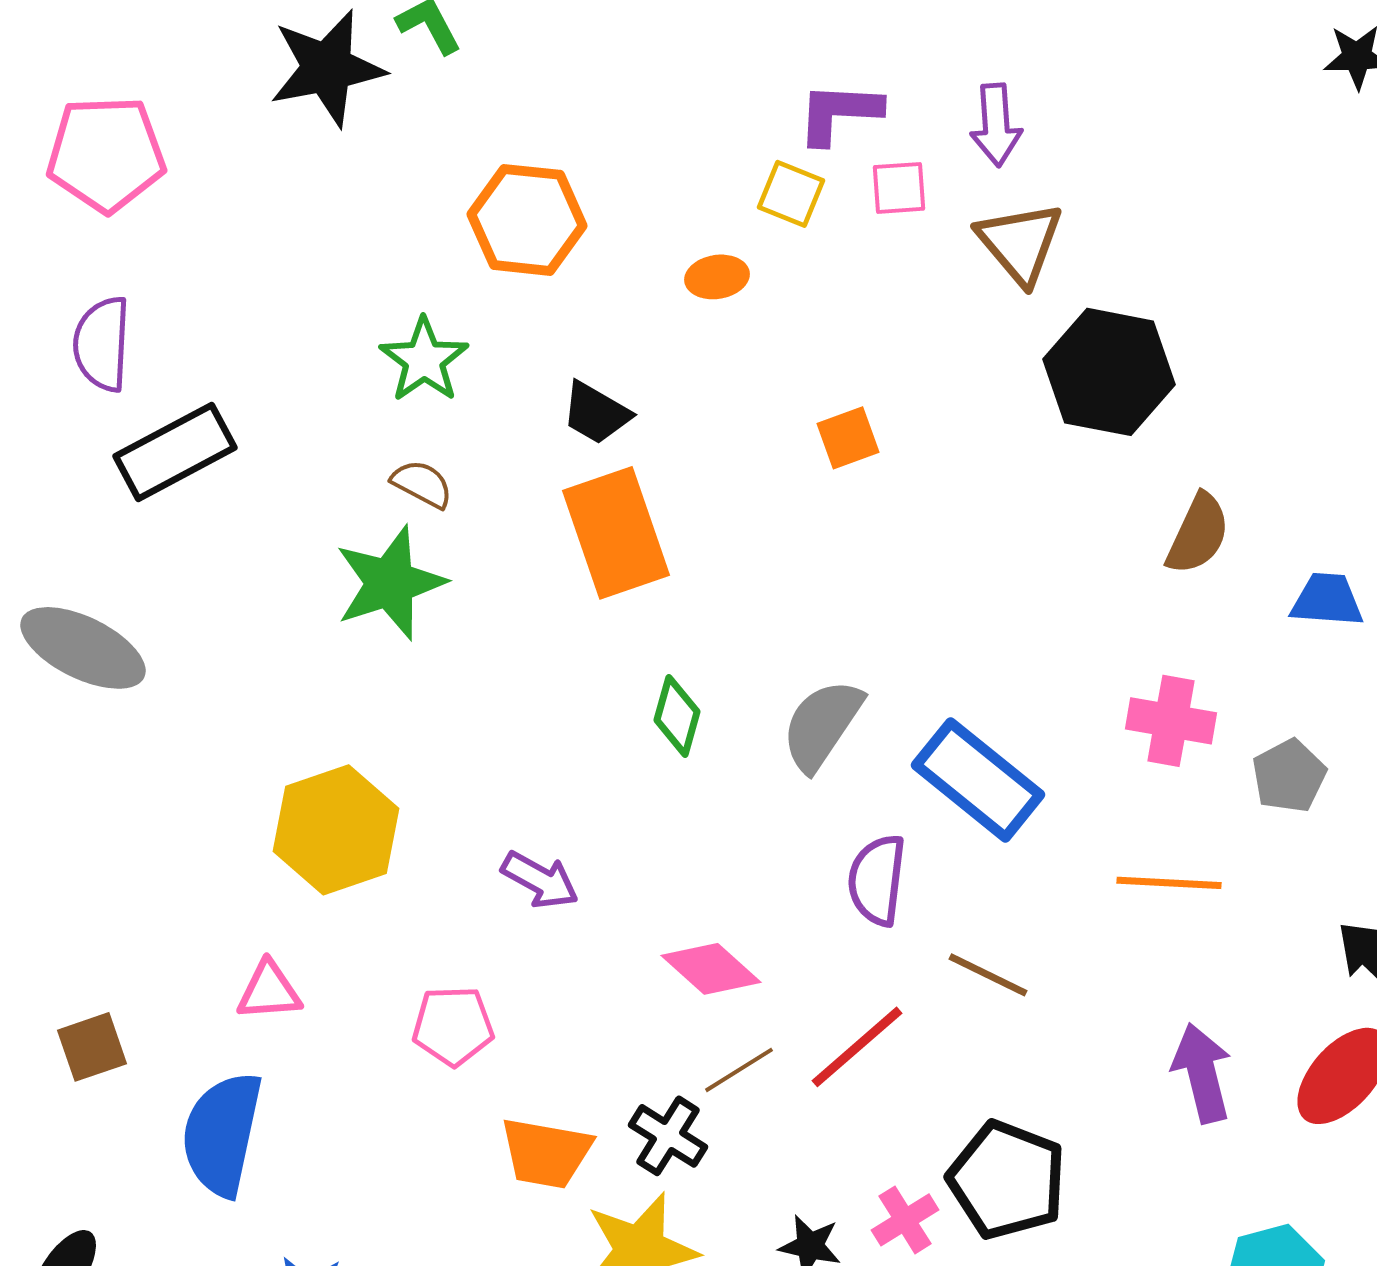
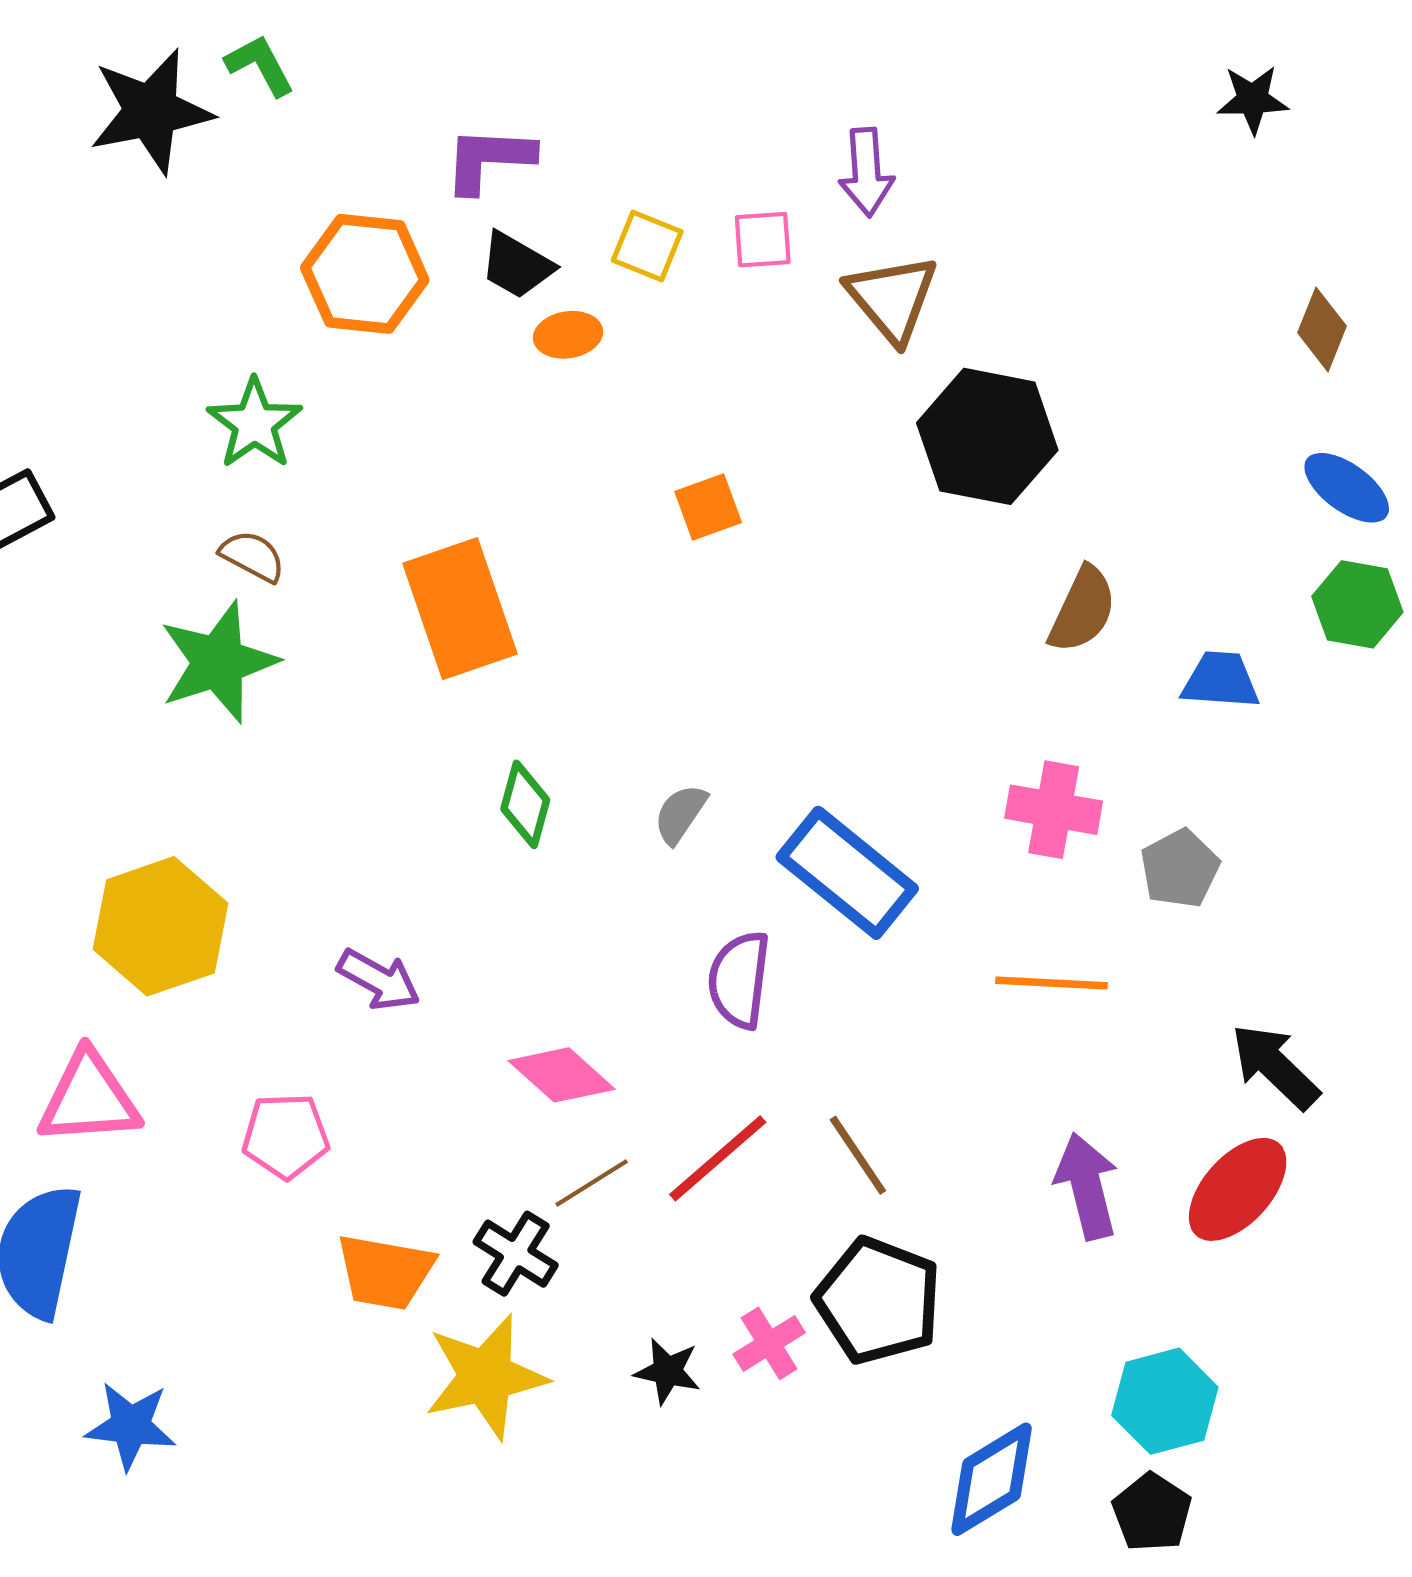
purple L-shape: (839, 113) -> (489, 159), moved
black trapezoid: (596, 413) -> (517, 265), moved
gray semicircle: (822, 725) -> (680, 814), size x0.6
brown line: (988, 975) -> (858, 1155), moved, turned 30
pink triangle: (269, 991) -> (89, 1098), size x1.5

